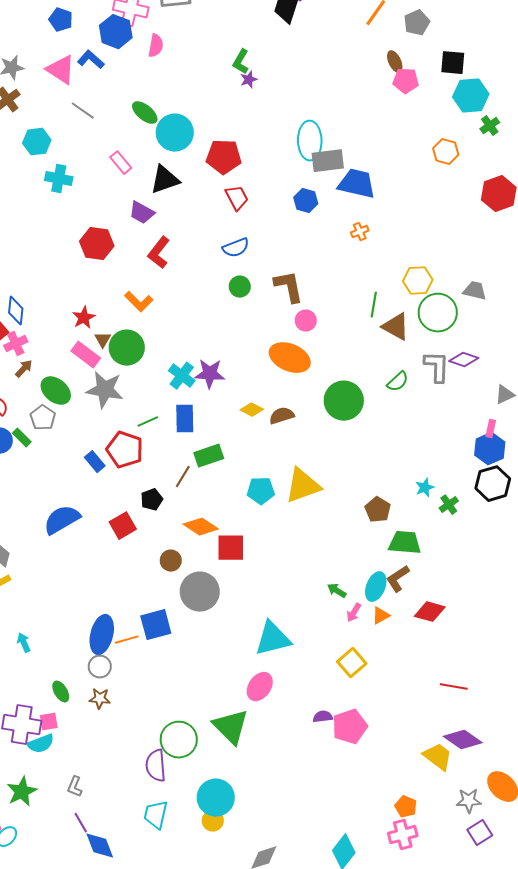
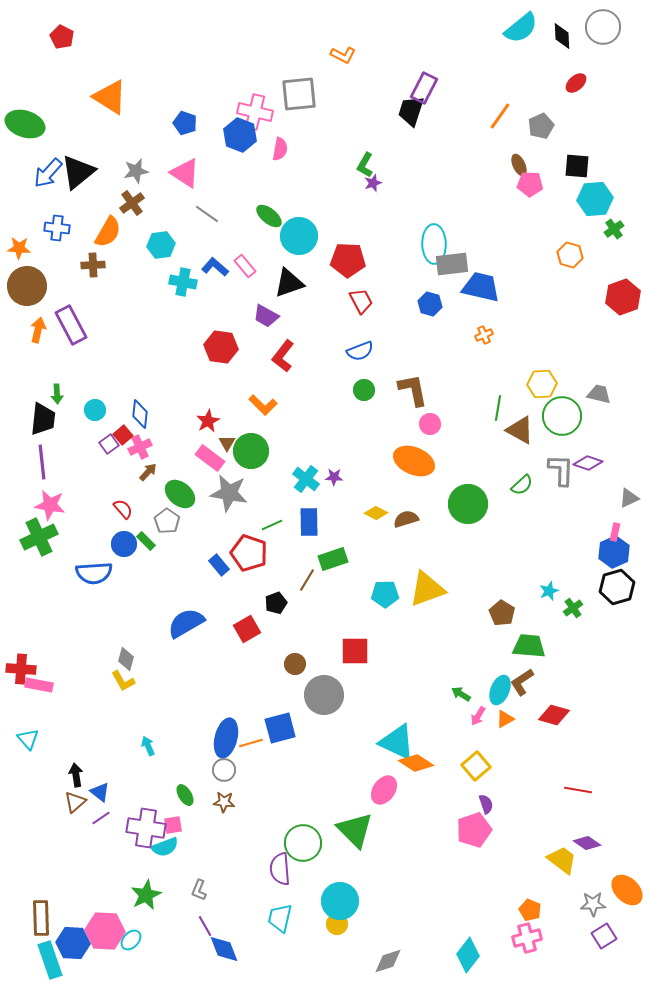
blue L-shape: (91, 60) -> (215, 267), moved
purple star: (210, 374) -> (334, 477), size x0.6
orange diamond: (201, 527) -> (416, 763), moved
cyan triangle: (273, 639) -> (397, 742), turned 39
purple semicircle: (323, 717) -> (486, 804), moved, turned 78
purple diamond: (463, 740) -> (587, 843), size x0.7

